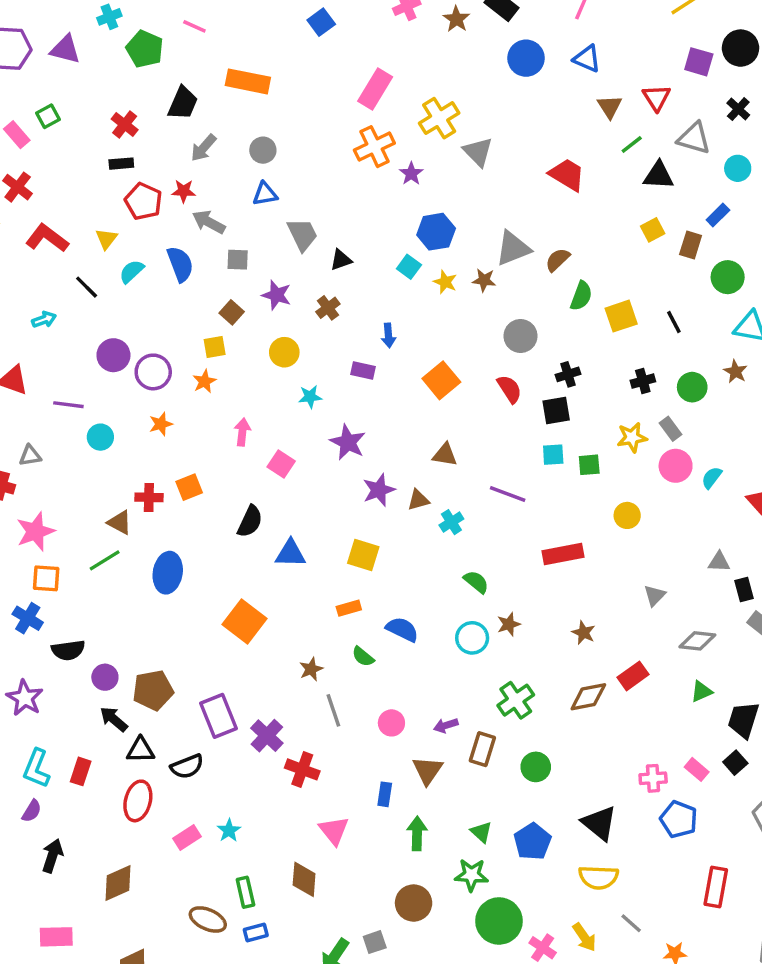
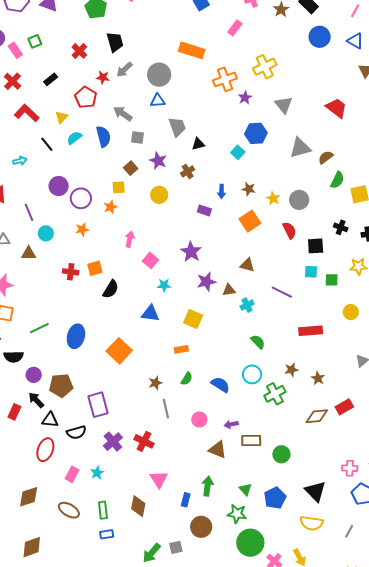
orange rectangle: (248, 81) -> (192, 50), moved
pink rectangle: (375, 89) -> (235, 28), moved, size x0.7
black trapezoid: (183, 103) -> (115, 42), turned -45
gray circle: (263, 150) -> (159, 75), size x1.5
gray triangle: (478, 152) -> (284, 105), moved
black rectangle: (121, 164) -> (51, 79), moved, turned -40
red star: (184, 191) -> (103, 77), moved
brown star: (484, 280) -> (249, 189), moved
yellow star: (445, 282) -> (273, 198), moved
black cross: (568, 374) -> (341, 227), moved, turned 32
cyan star: (310, 397) -> (164, 285), moved
purple line: (68, 405) -> (29, 212), turned 54
black semicircle: (250, 521) -> (111, 289), moved
brown triangle: (120, 522) -> (29, 253), moved, turned -35
green line: (105, 560) -> (39, 328), moved
blue ellipse: (168, 573) -> (76, 336), moved
brown star: (509, 624) -> (291, 370), moved
blue semicircle: (402, 629) -> (220, 385), moved
green semicircle: (363, 657) -> (187, 379), turned -104
green cross: (516, 700) -> (275, 394), moved
purple cross: (267, 736) -> (113, 442), moved
brown rectangle: (482, 749) -> (251, 441), turned 66
brown triangle: (428, 770) -> (218, 450), turned -48
red rectangle: (81, 771) -> (14, 412), moved
blue rectangle: (385, 794) -> (186, 500), moved
pink rectangle: (187, 838) -> (72, 474), turned -35
brown ellipse: (208, 919) -> (69, 510), moved
gray line: (631, 923) -> (349, 531), moved, turned 72

